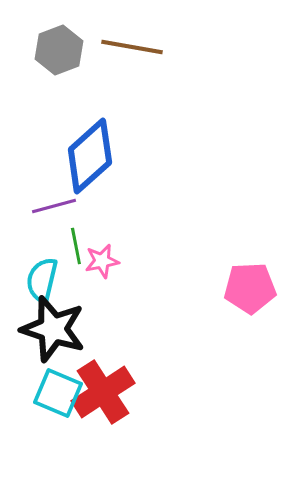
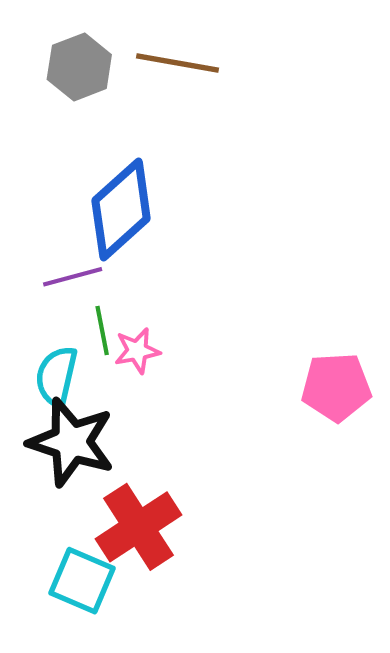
cyan square: (58, 393) -> (82, 581), moved

